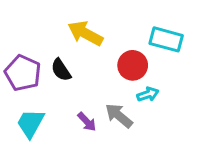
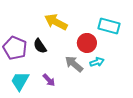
gray arrow: (119, 116) -> (74, 64), moved
purple arrow: (87, 122) -> (49, 80), moved

